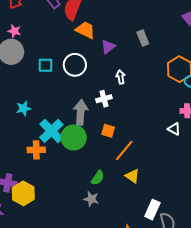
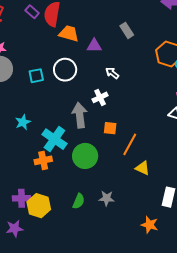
purple triangle: (108, 47) -> (94, 46), turned 49
white arrow: (121, 77) -> (112, 73), turned -32
green circle: (74, 137) -> (85, 156), moved
green semicircle: (98, 178) -> (79, 201), moved

